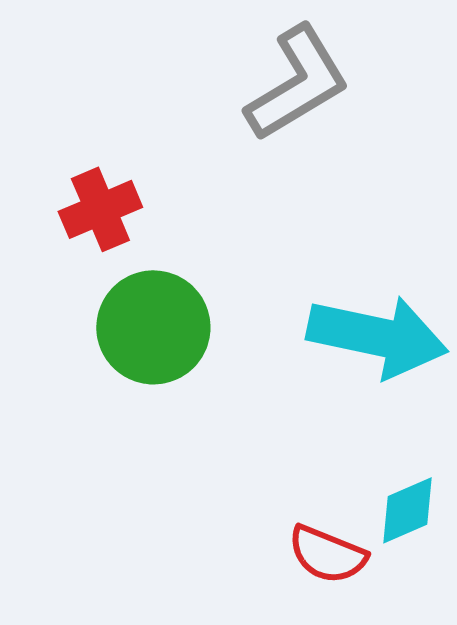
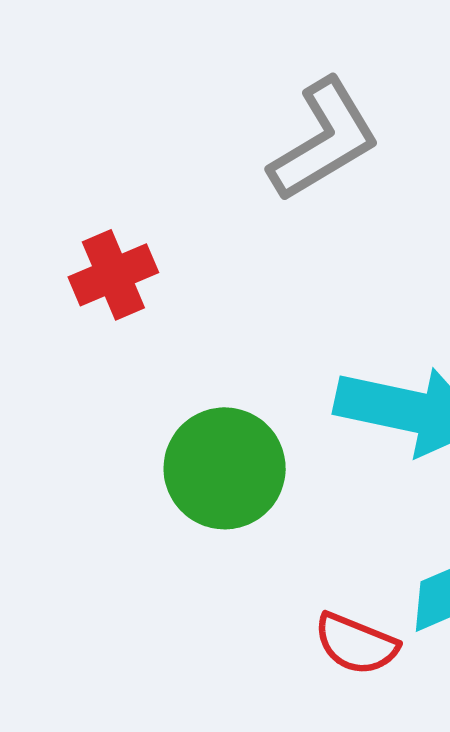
green circle: (153, 327) -> (225, 468), moved

